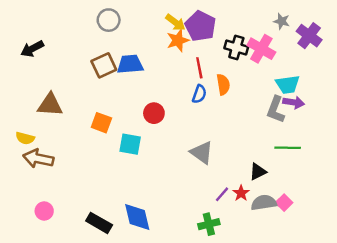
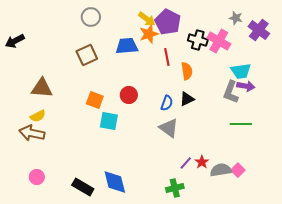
black arrow: (32, 49) -> (15, 41), moved
blue trapezoid: (130, 64) -> (127, 46), moved
blue semicircle: (199, 94) -> (167, 103), moved
orange square: (101, 123) -> (95, 100), moved
yellow semicircle: (25, 138) -> (38, 116), moved, turned -42
black triangle: (258, 172) -> (187, 99), moved

